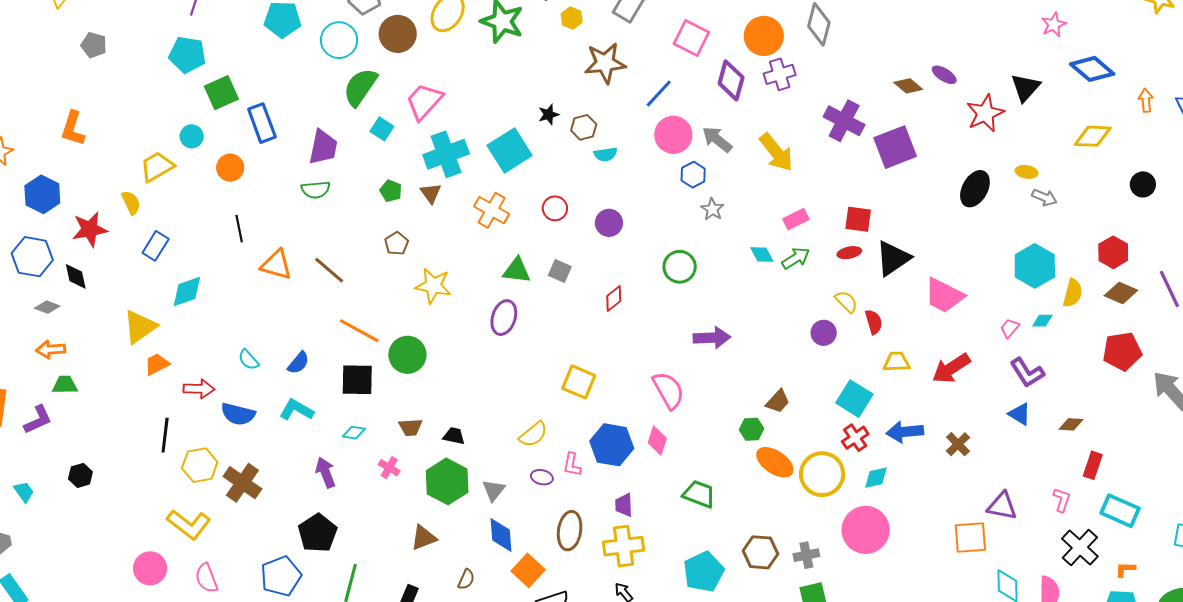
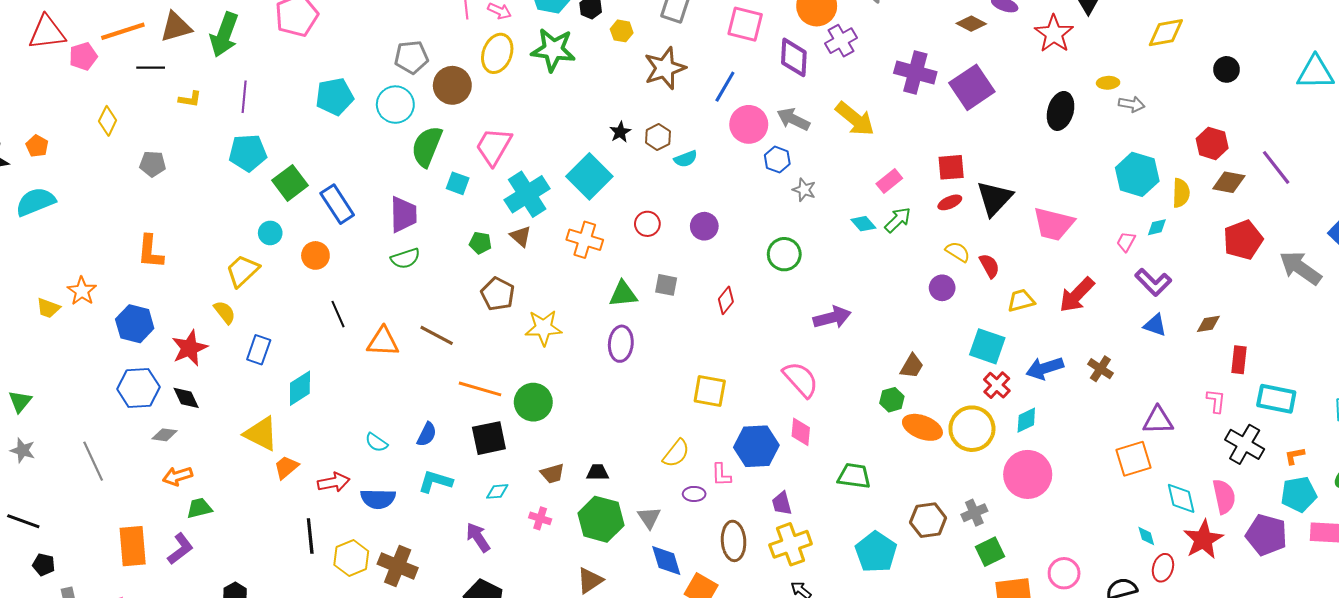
brown pentagon: (397, 244) -> (498, 294), size x1.4
yellow triangle: (140, 327) -> (261, 434), turned -45

